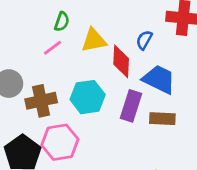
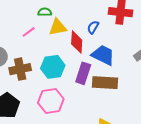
green semicircle: (62, 22) -> (45, 12), moved, turned -112
brown rectangle: (162, 119) -> (105, 83), size x1.4
pink hexagon: (60, 142) -> (51, 101), moved

